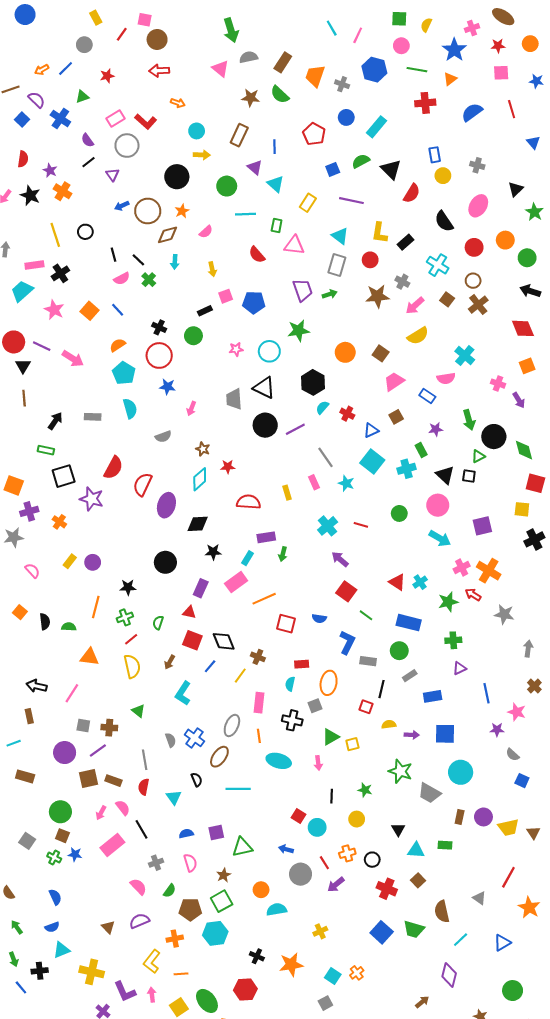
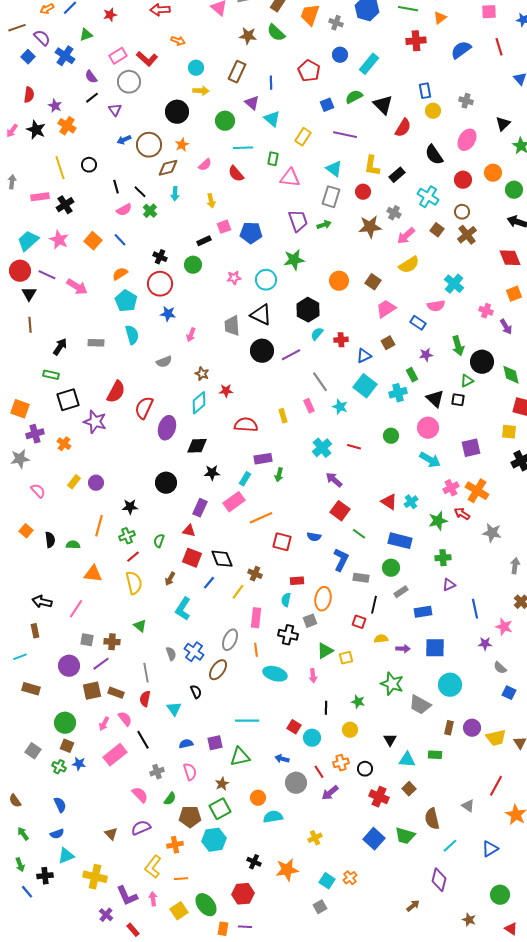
red semicircle: (257, 255) -> (236, 174), moved
cyan trapezoid: (22, 291) -> (28, 241), moved
red cross: (347, 414) -> (341, 340), turned -32
cyan line: (238, 789) -> (247, 721), moved

